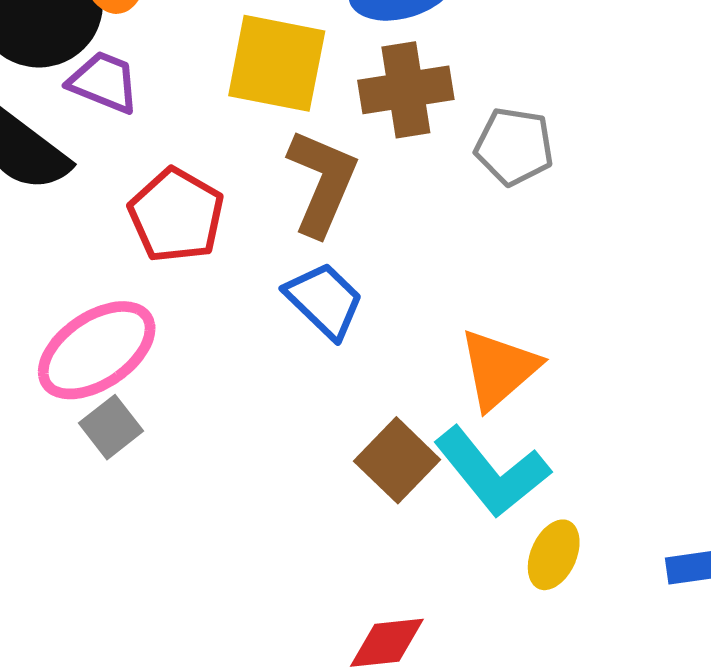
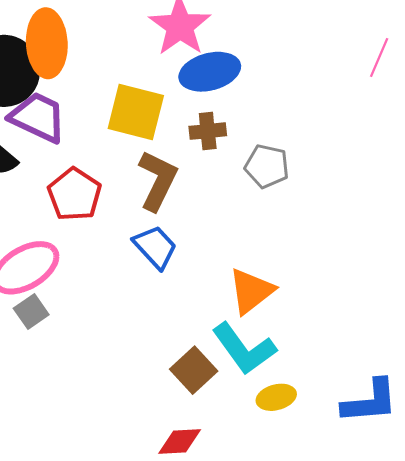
purple trapezoid: (104, 82) -> (38, 117), size x1.4
brown cross: (406, 90) -> (208, 131), size x0.7
brown square: (397, 460) -> (194, 370), moved
yellow ellipse: (554, 555) -> (276, 397), turned 48

